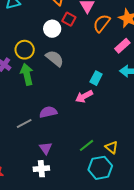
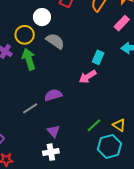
white circle: (52, 29) -> (42, 17), moved

